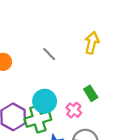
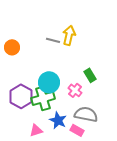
yellow arrow: (92, 43) -> (69, 35), moved
gray line: (49, 54) -> (53, 40), turned -32

